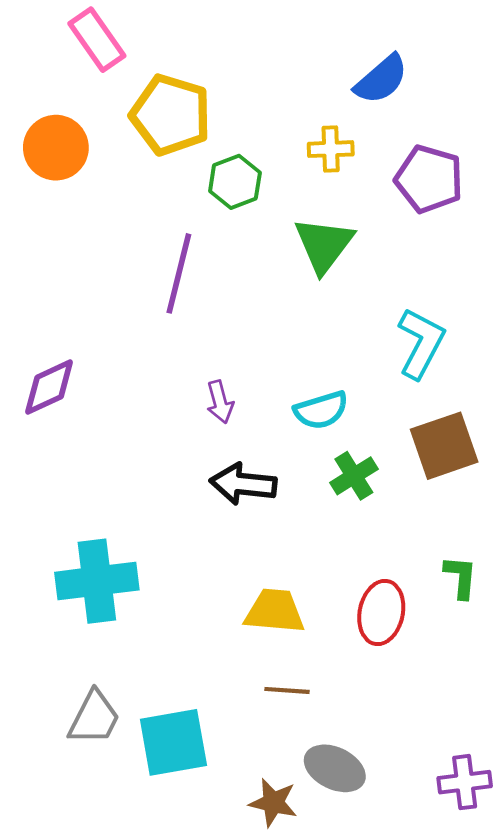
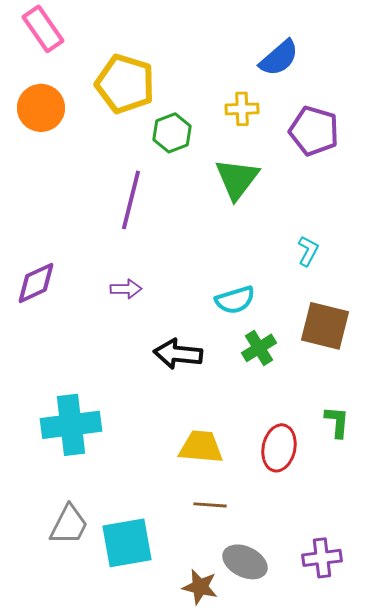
pink rectangle: (97, 40) -> (43, 29), moved
cyan L-shape: (421, 343) -> (308, 251), size x0.6
purple arrow: (220, 402) -> (126, 289), moved, turned -76
brown square: (444, 446) -> (325, 326), turned 33
purple cross: (465, 782) -> (322, 558), moved

